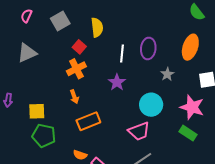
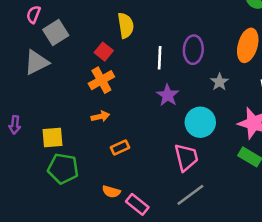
gray square: (60, 21) -> (56, 32), moved
purple star: (117, 82) -> (168, 95), moved
orange arrow: (74, 97) -> (100, 116), turned -80
orange rectangle: (88, 121) -> (120, 147), size x0.6
pink trapezoid: (139, 131) -> (186, 157), turned -80

